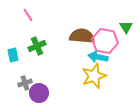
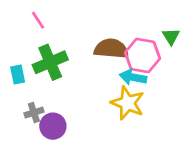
green cross: (37, 46) -> (50, 62), size x1.4
yellow star: (94, 76) -> (128, 103), turned -30

